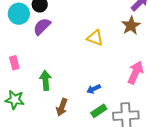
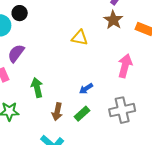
purple semicircle: (42, 26) -> (16, 53), moved
green rectangle: (99, 111) -> (82, 114), moved

